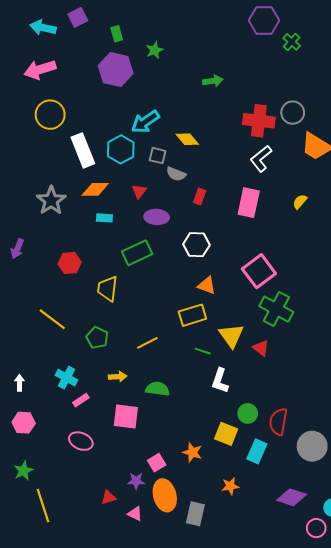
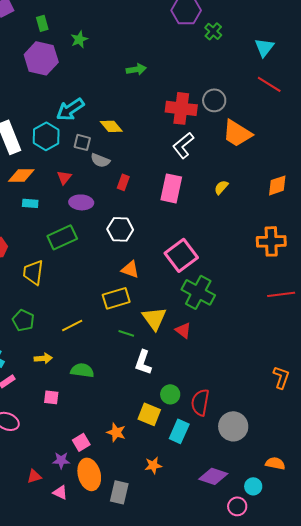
pink square: (126, 417) -> (51, 397), size x0.6

